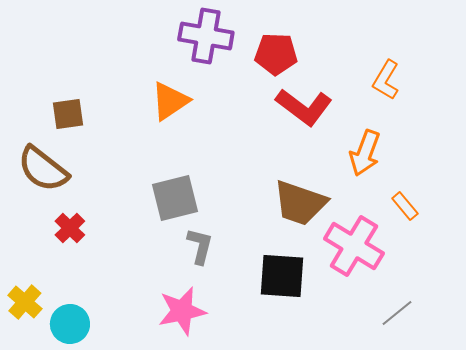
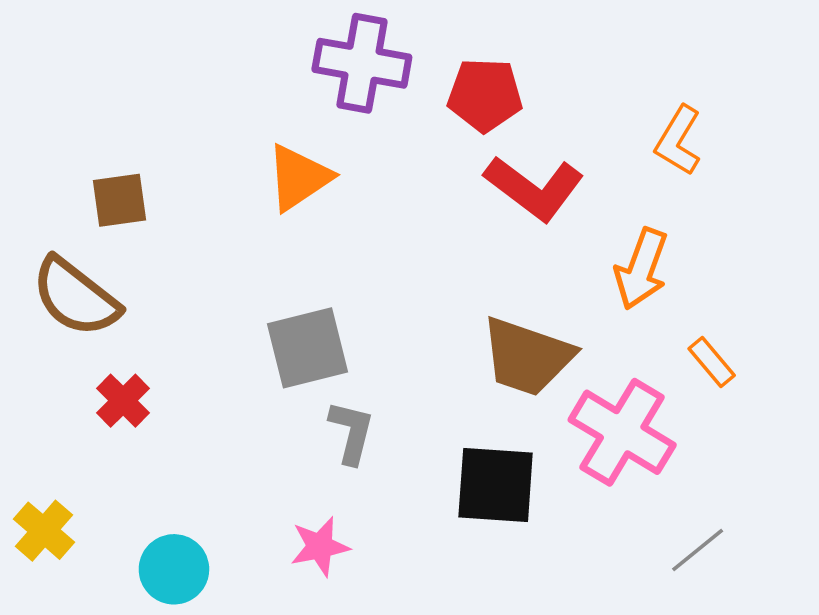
pink star: (182, 311) -> (320, 546), size x0.7
cyan circle: (70, 324) -> (174, 569), moved

